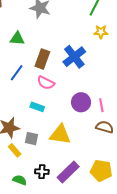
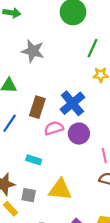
pink semicircle: (46, 83) -> (54, 128), moved, turned 138
purple circle: (81, 102) -> (79, 134), moved

